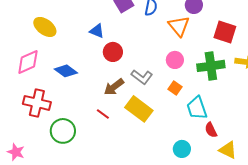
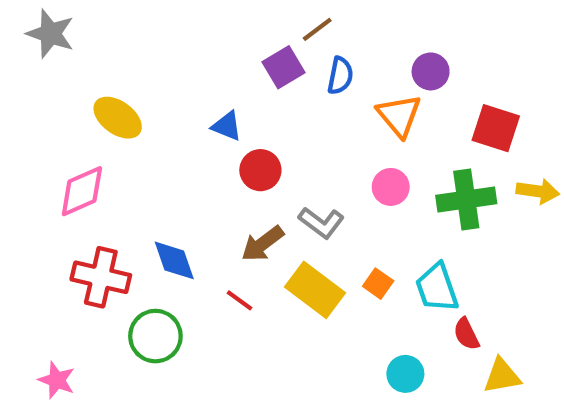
blue diamond: (66, 71) -> (174, 260), moved, turned 35
orange square: (175, 88) -> (378, 284), moved
yellow triangle: (228, 150) -> (502, 376), turned -36

